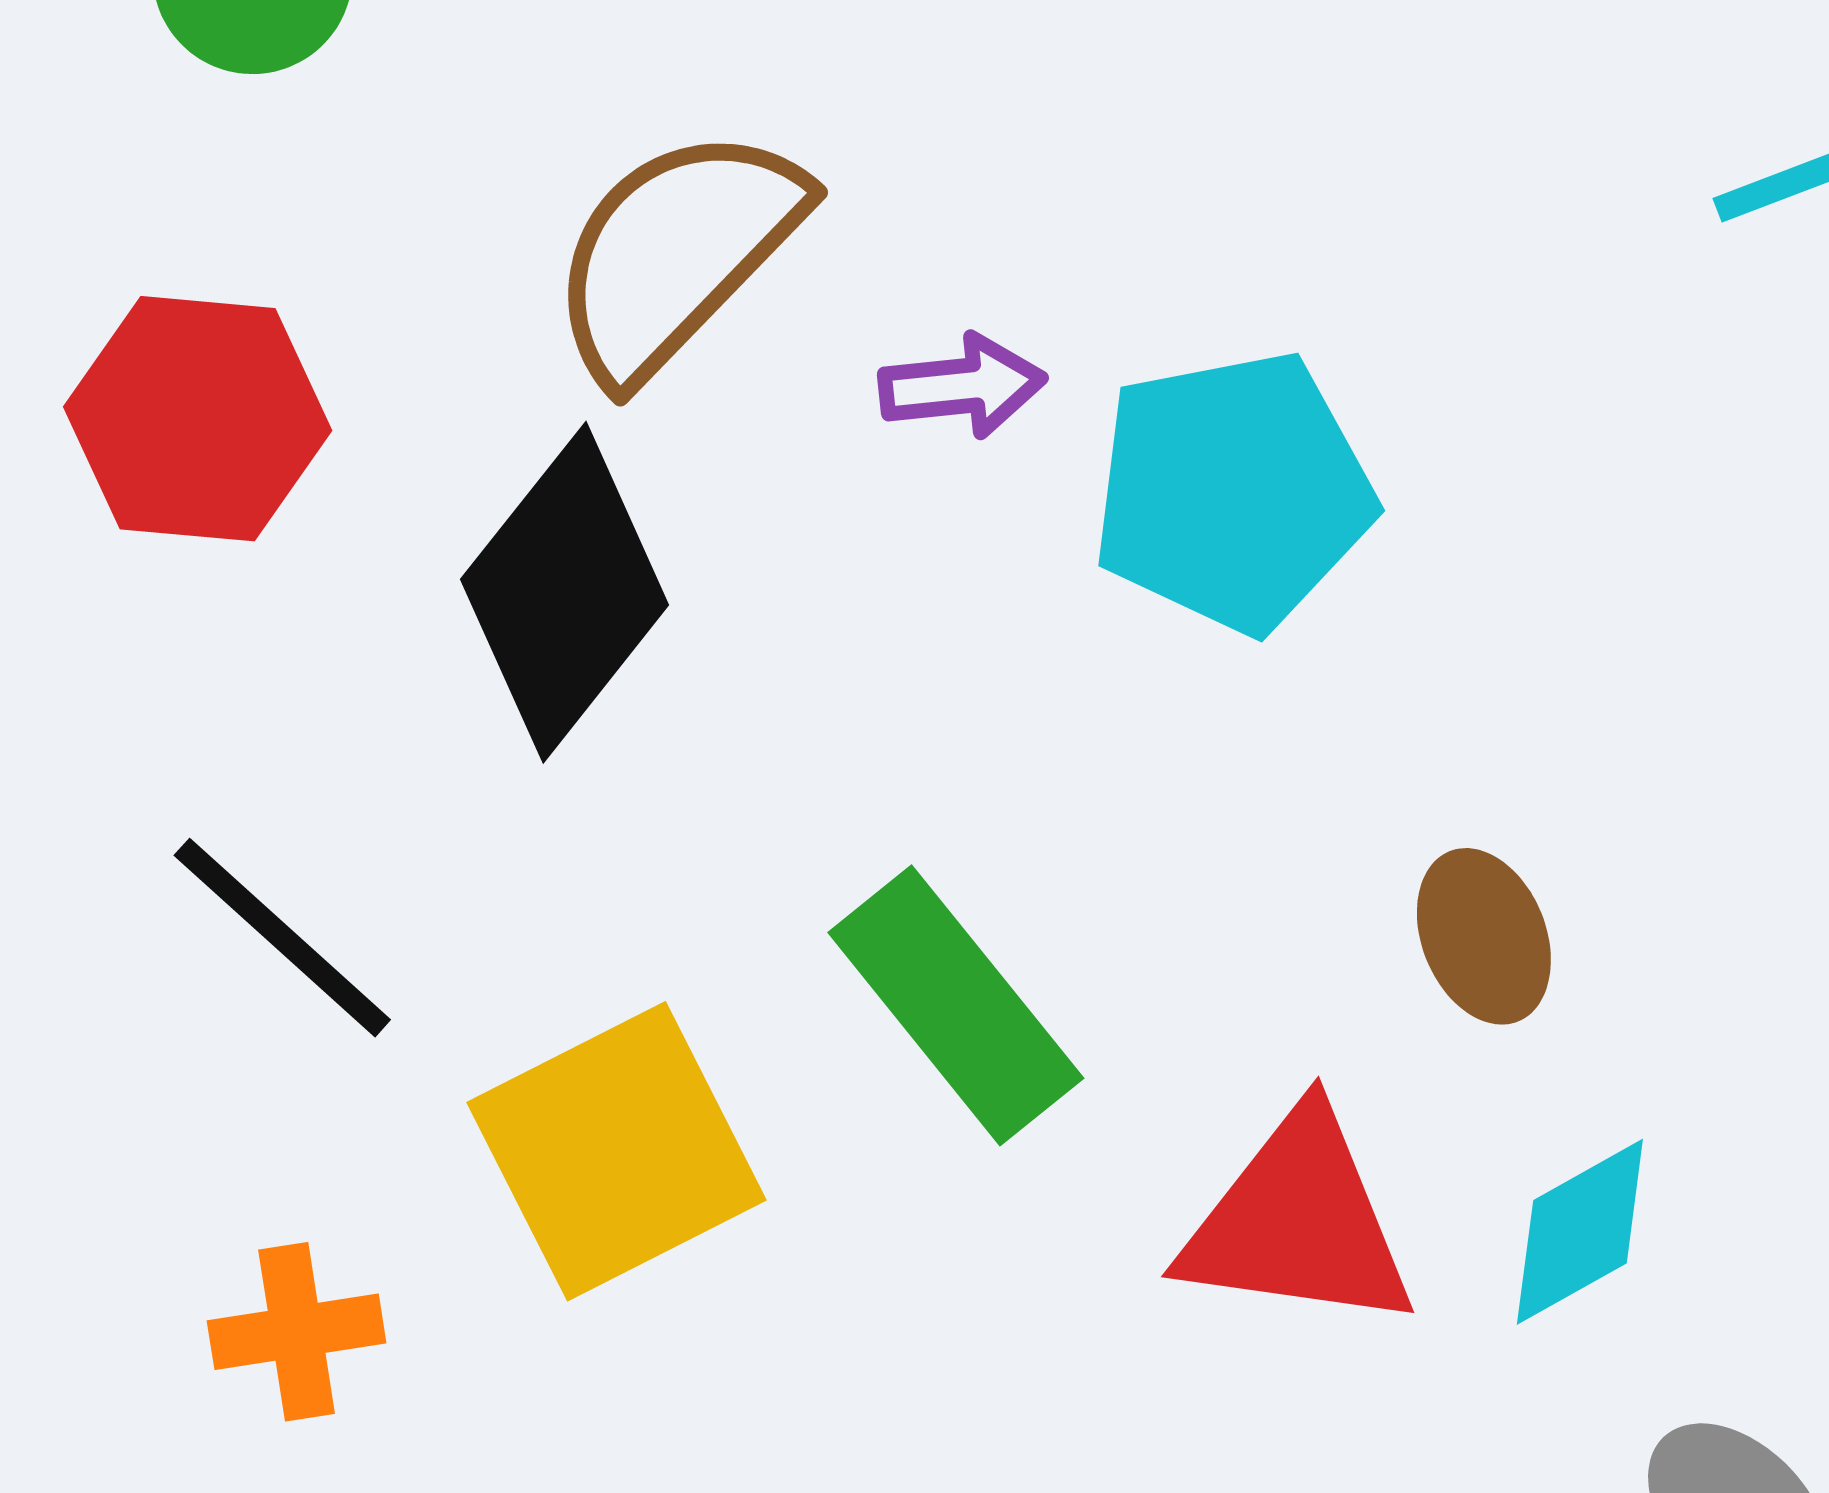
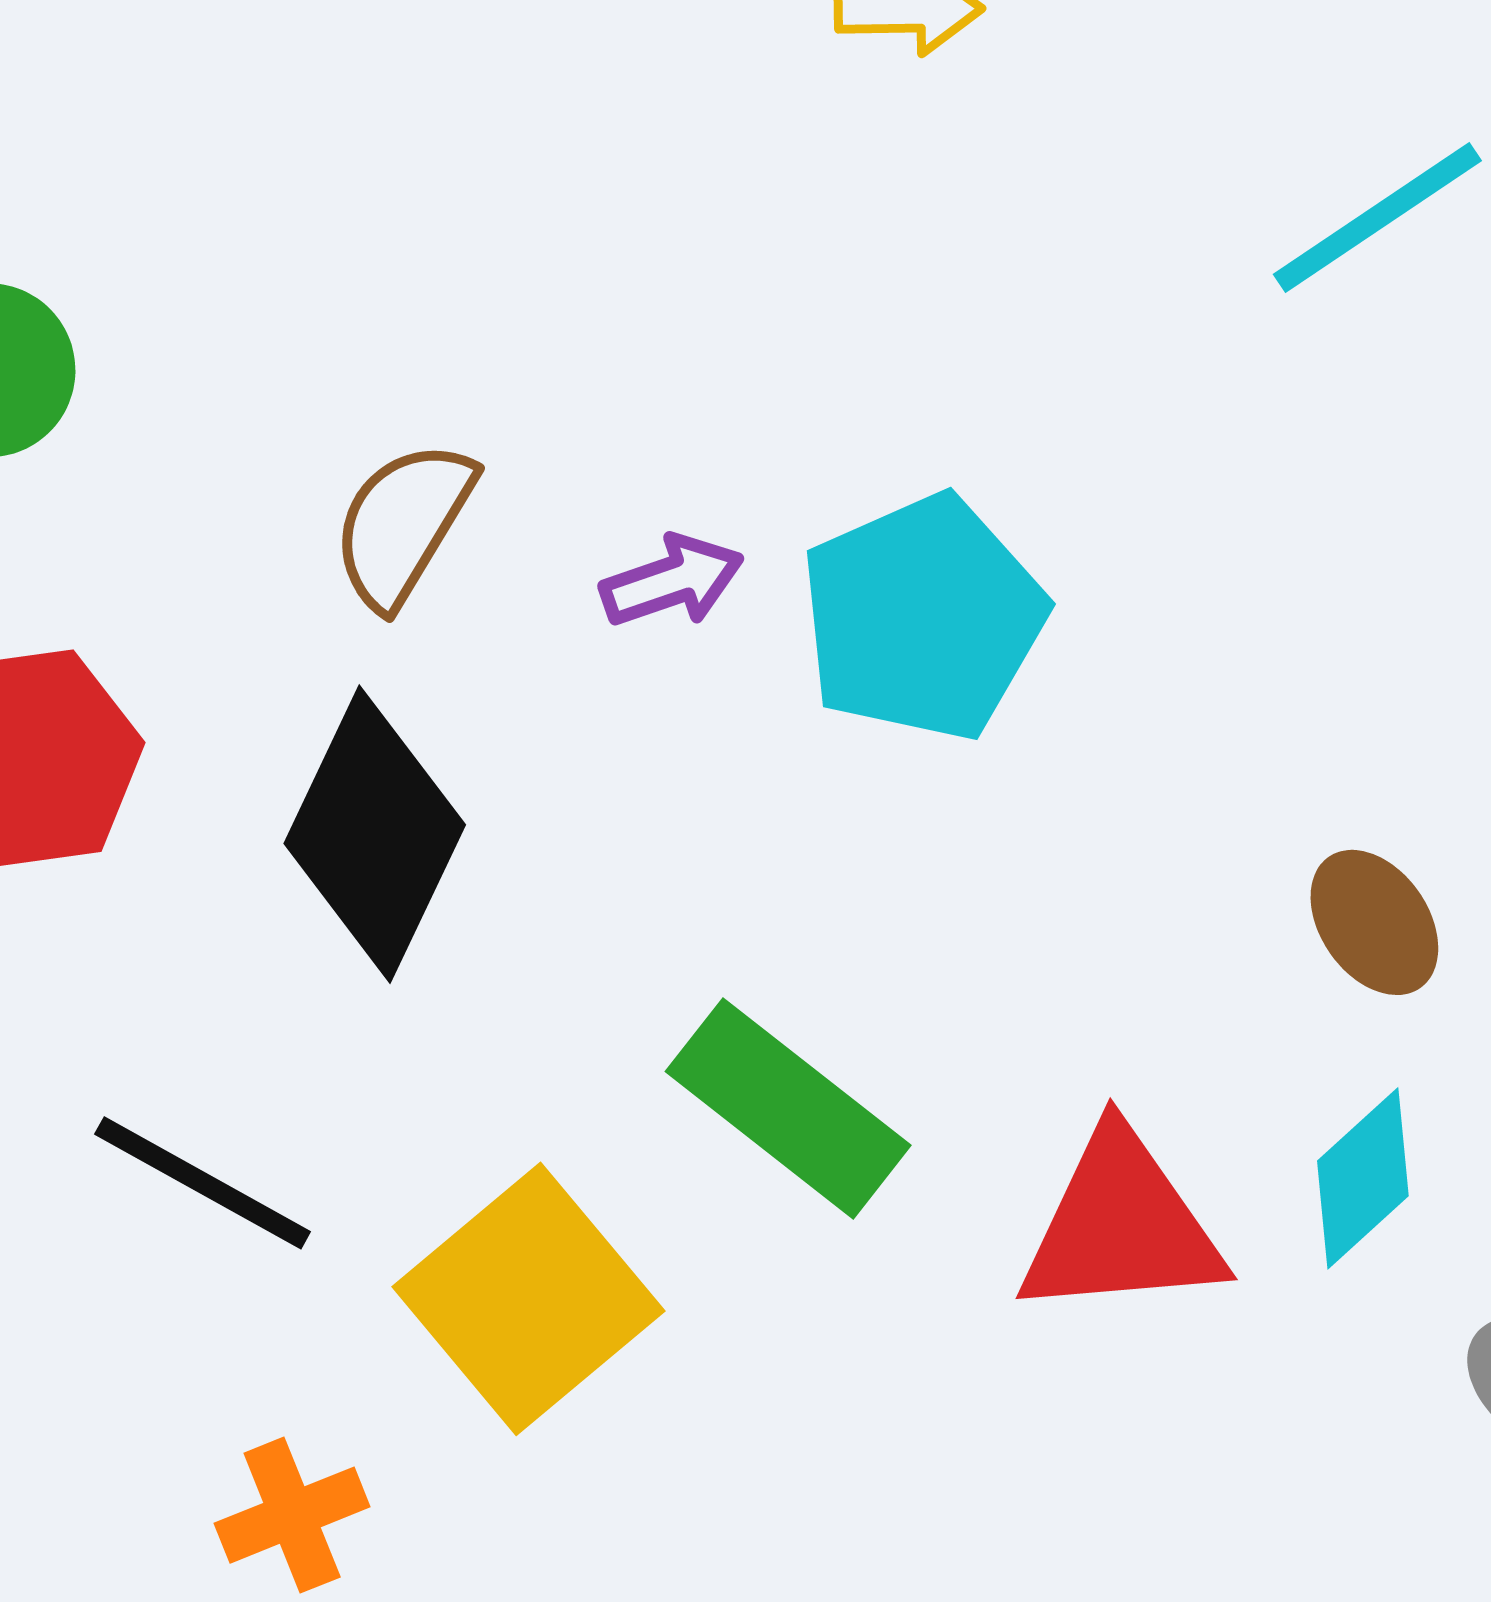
brown semicircle: (676, 253) -> (403, 524), size x0.7
brown ellipse: (1484, 936) -> (1374, 922), moved

